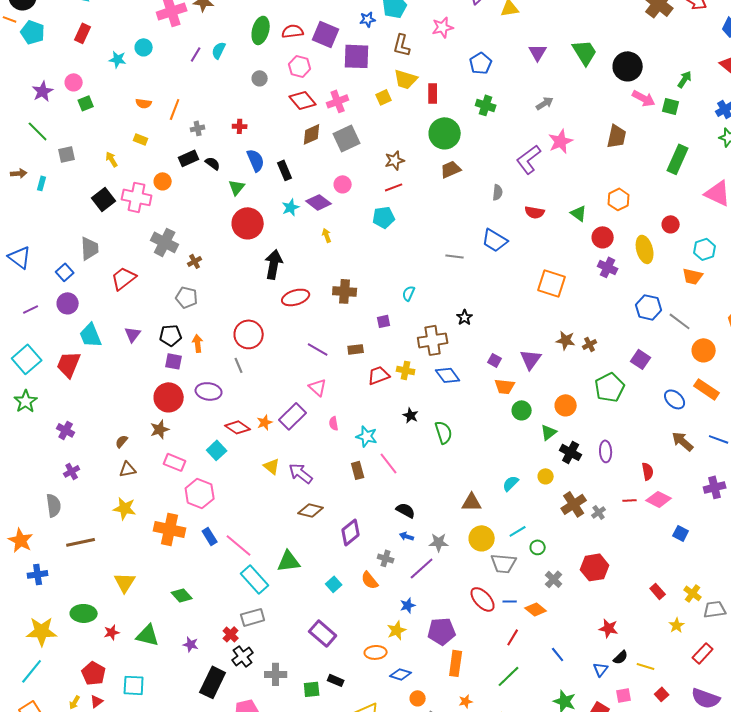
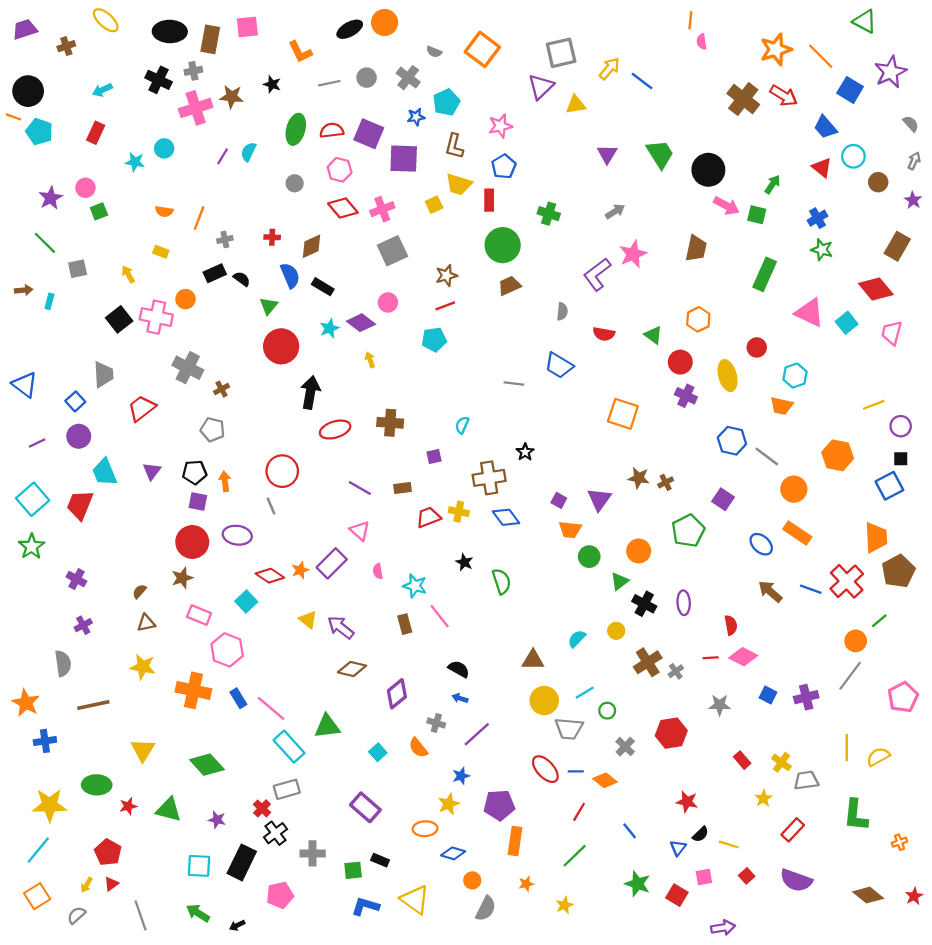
blue pentagon: (481, 63) -> (504, 166), moved
brown diamond: (312, 134) -> (311, 246), moved
black rectangle: (285, 170) -> (323, 287), turned -36
purple cross: (715, 487) -> (806, 697), moved
gray star: (439, 542) -> (720, 705), moved
green diamond: (182, 595) -> (207, 765), size x1.4
cyan square: (134, 685) -> (199, 866), moved

